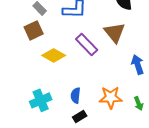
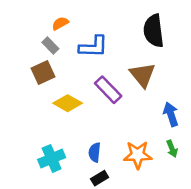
green arrow: (139, 103) -> (172, 149), moved

